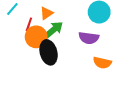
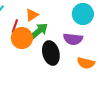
black ellipse: (49, 52) -> (51, 53), moved

